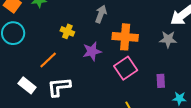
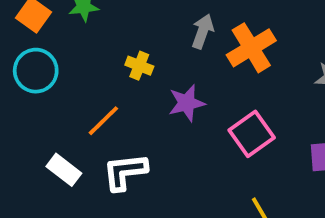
orange cross: (125, 37) -> (251, 48), moved, turned -35

